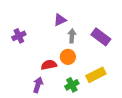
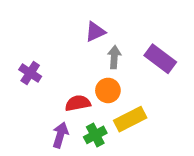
purple cross: (19, 36) -> (30, 73), moved, turned -32
yellow rectangle: (96, 75) -> (130, 119), moved
green cross: (72, 85) -> (95, 135), moved

